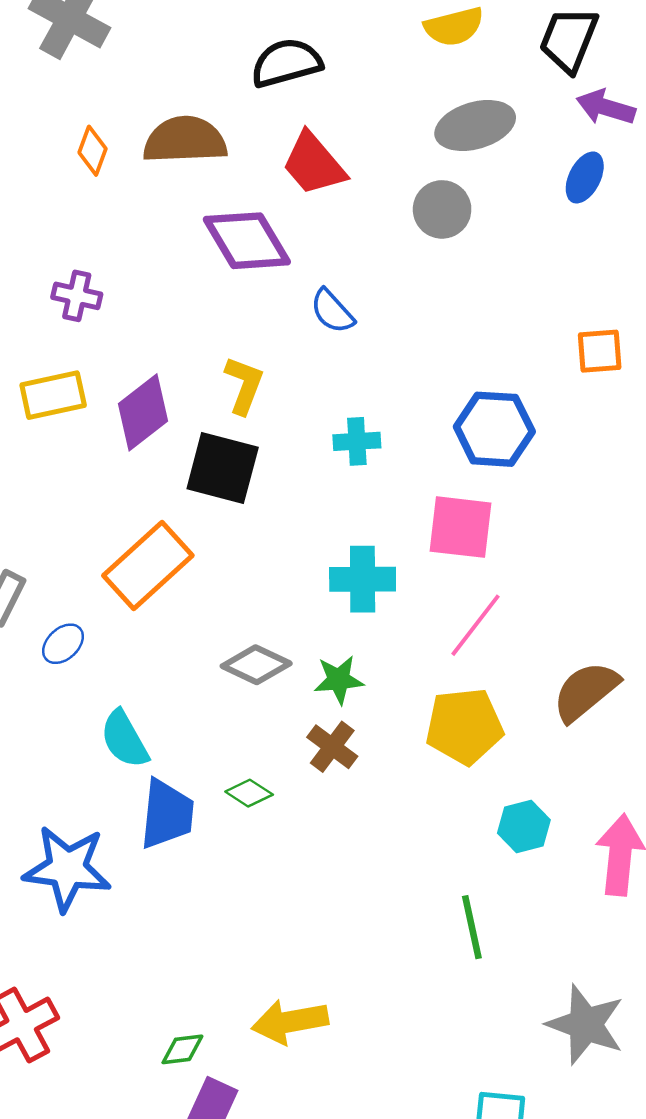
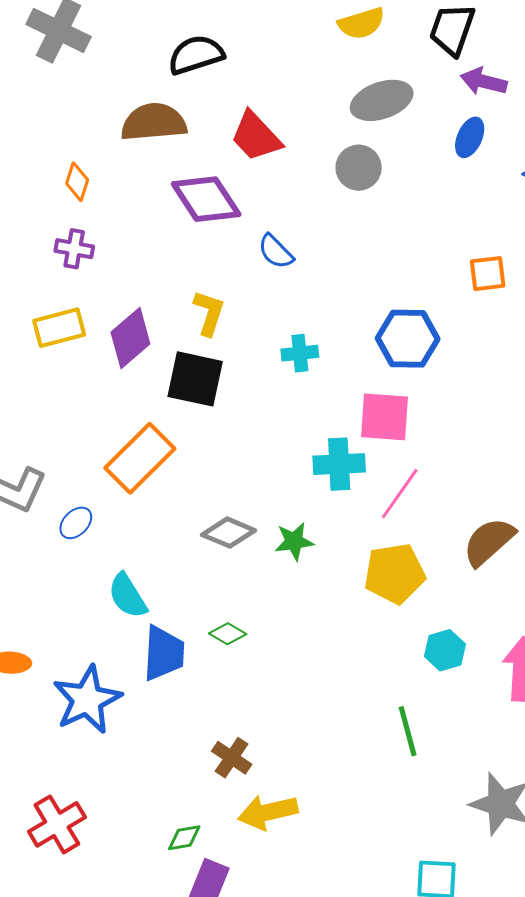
black semicircle: (286, 63) -> (196, 55), moved
orange diamond: (93, 151) -> (77, 182), moved
cyan cross: (363, 579) -> (339, 464), moved
brown cross: (332, 747) -> (232, 758), moved
blue star: (67, 869) -> (87, 700), turned -30

